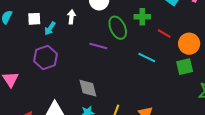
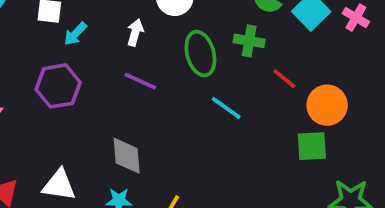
white arrow: (71, 17) -> (135, 32), moved
purple line: (98, 46) -> (140, 81), moved
cyan line: (147, 58) -> (226, 108), moved

